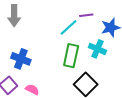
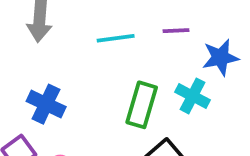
cyan line: (69, 27) -> (116, 38), moved, turned 30

